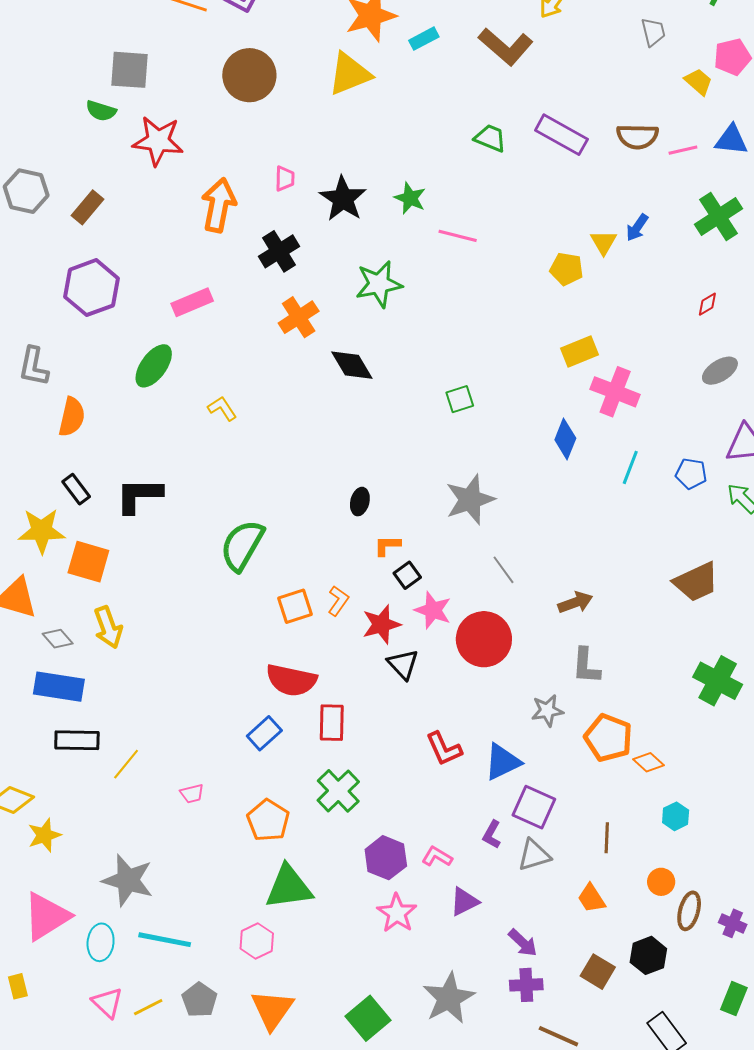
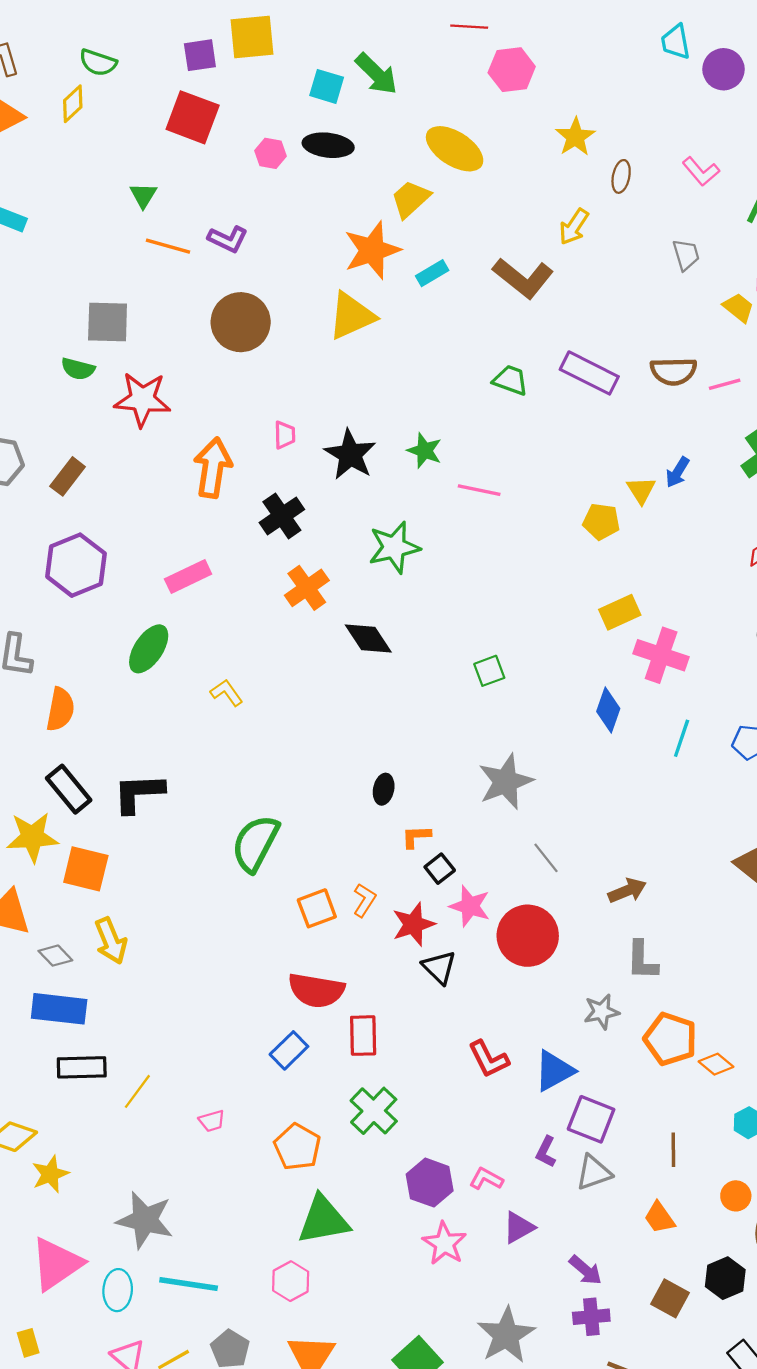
black rectangle: (76, 489) -> (69, 789), size x1.4

